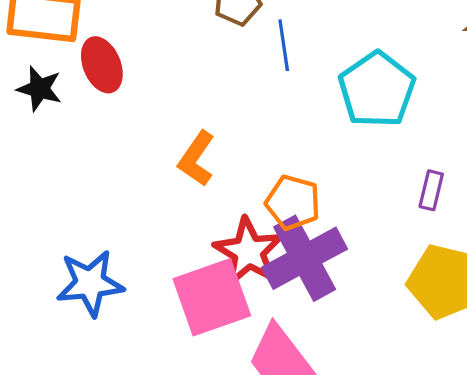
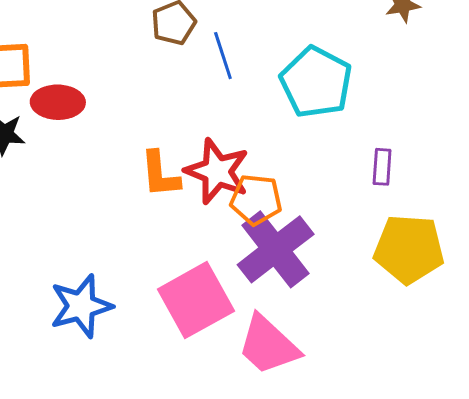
red ellipse: (102, 65) -> (58, 102), turned -57
orange L-shape: (197, 159) -> (160, 174), turned -30
red star: (248, 252) -> (217, 171), moved

